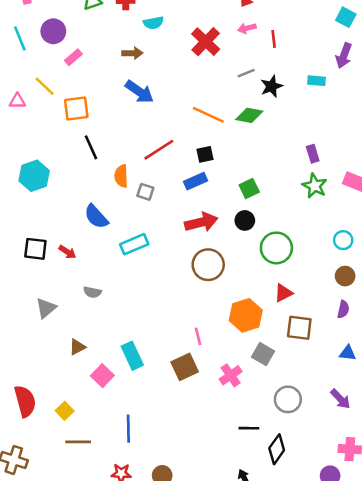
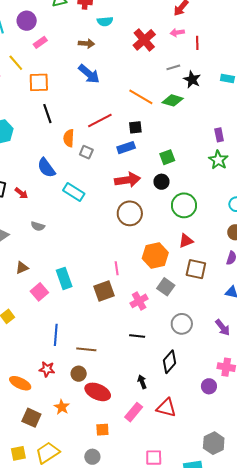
black star: (272, 86) -> (192, 79), turned -30
cyan rectangle: (134, 244) -> (74, 192), turned 50
black line: (249, 428) -> (137, 336), moved
brown line: (78, 442) -> (86, 349), moved

